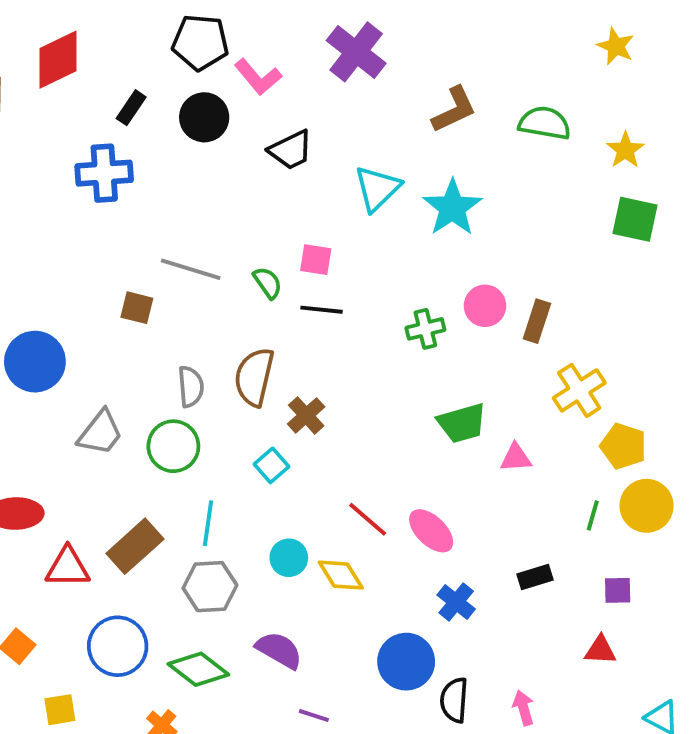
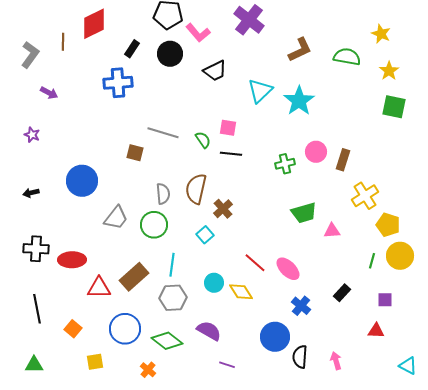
yellow star: (616, 46) -> (381, 34), moved
black rectangle: (535, 577) -> (342, 293), turned -30

